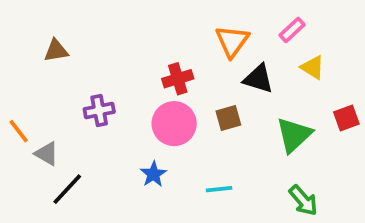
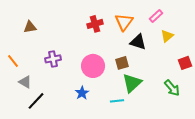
yellow triangle: (313, 67) -> (167, 36), turned 48
red cross: (178, 79) -> (95, 24), moved
orange line: (19, 131) -> (13, 61), moved
green triangle: (294, 135) -> (132, 83), moved
green arrow: (303, 200) -> (172, 88), moved

